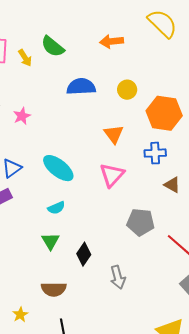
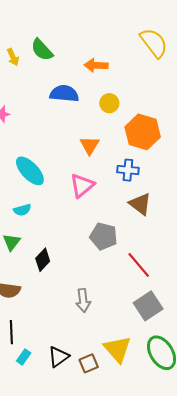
orange arrow: (112, 41) -> (96, 65), moved
brown triangle: (172, 185) -> (140, 204), size x1.4
gray arrow: (118, 277) -> (83, 300), moved

